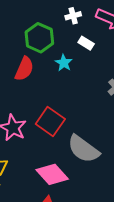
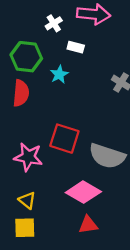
cyan star: (64, 63) -> (59, 74), turned 30

